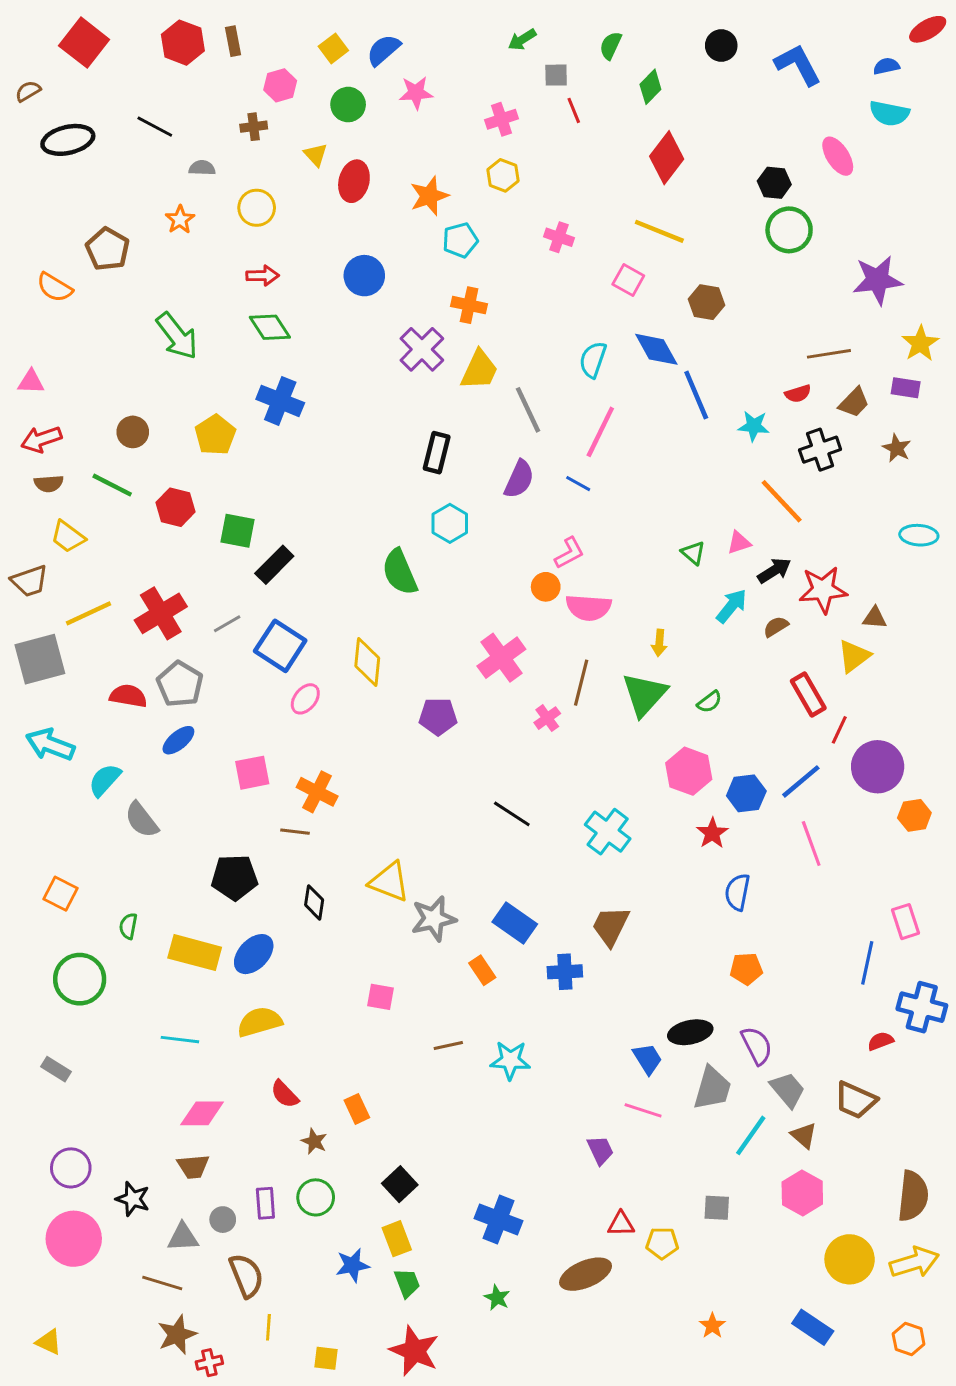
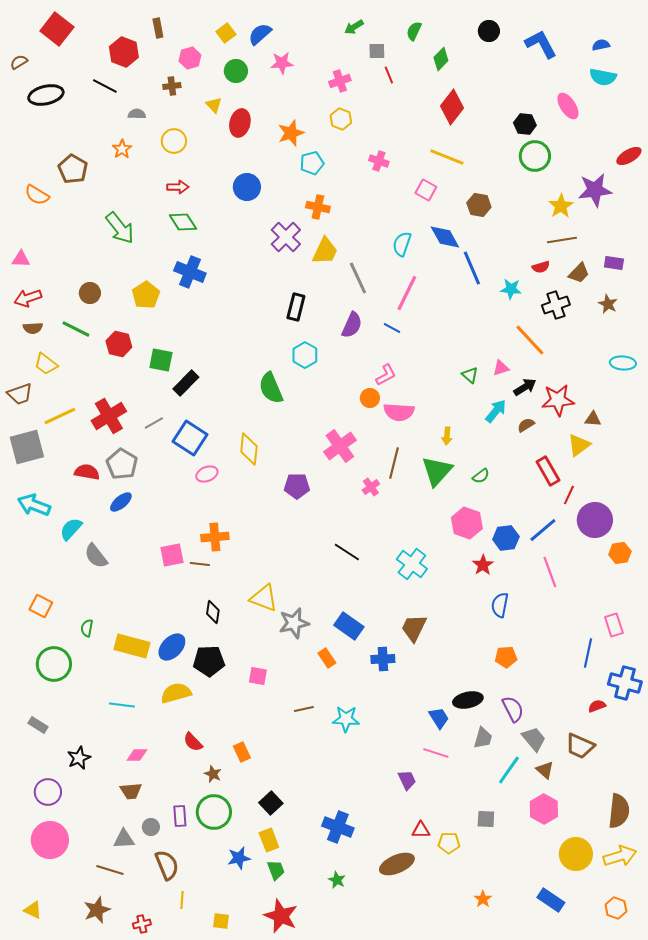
red ellipse: (928, 29) -> (629, 156), moved
red hexagon: (183, 43) -> (124, 52), moved
yellow star: (920, 343) -> (561, 206), moved
pink ellipse: (305, 699) -> (207, 474), turned 30
pink square: (252, 773) -> (172, 555), moved
orange cross: (317, 792) -> (215, 537), turned -32
black pentagon: (235, 877) -> (209, 661), moved
gray trapezoid: (712, 1088) -> (483, 738), size x0.7
pink diamond: (202, 1113) -> (137, 755), size x0.7
green circle: (316, 1197) -> (214, 812), size x1.4
black star: (133, 1199) -> (79, 758), moved, turned 30
brown star: (177, 1335) -> (97, 910), moved

